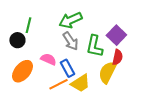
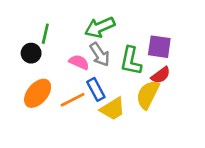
purple square: (116, 35) -> (159, 47), turned -36
red semicircle: (117, 57) -> (161, 75), turned 42
pink semicircle: (48, 59) -> (79, 62), moved
orange line: (58, 84) -> (73, 100), moved

